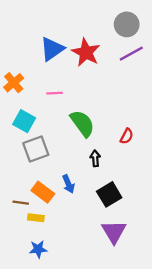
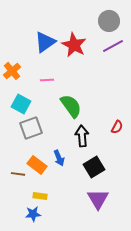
red semicircle: (127, 136) -> (117, 127), moved
black arrow: (95, 158) -> (82, 136), size x1.5
yellow rectangle: (36, 218) -> (40, 196), moved

